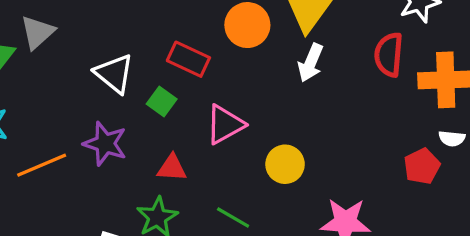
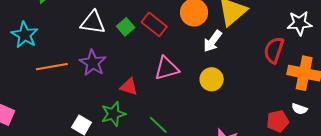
white arrow: (311, 63) -> (212, 41), moved
white triangle: (114, 74) -> (93, 23), moved, turned -44
green square: (162, 102) -> (126, 27), moved
yellow circle: (285, 164) -> (212, 79), moved

